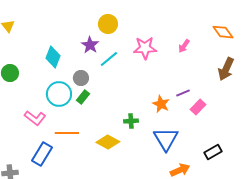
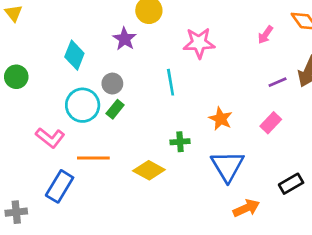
pink arrow: (184, 46) -> (265, 35), moved
cyan line: (109, 59) -> (171, 82), moved, turned -60
purple line: (183, 93) -> (278, 82), moved

